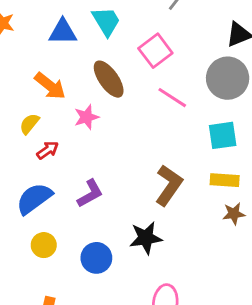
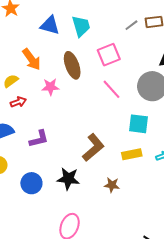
yellow rectangle: (225, 180) -> (132, 154), turned -30
brown star: (234, 214) -> (112, 185), moved

